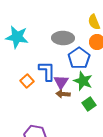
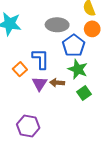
purple triangle: (61, 82) -> (40, 84), moved

